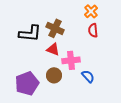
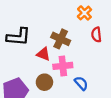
brown cross: (55, 28) -> (61, 39), moved
red semicircle: (93, 30) -> (96, 35), moved

